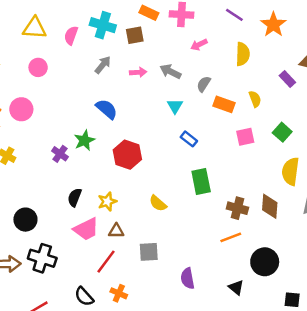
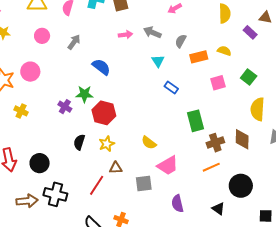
yellow semicircle: (243, 54) -> (225, 13), moved
gray arrow: (103, 65) -> (74, 42), moved
yellow semicircle: (255, 99) -> (224, 51), turned -48
orange rectangle: (224, 104) -> (199, 57), turned -30
green star: (84, 140) -> (84, 94), turned 30
red hexagon: (127, 155) -> (104, 113), moved
green rectangle: (201, 181) -> (196, 121), moved
brown cross: (237, 208) -> (215, 143), turned -30
pink trapezoid: (86, 229) -> (168, 165), moved
red line: (106, 262) -> (97, 185), moved

